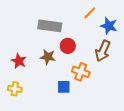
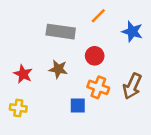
orange line: (90, 13) -> (98, 16), moved
red circle: (68, 46) -> (95, 56), moved
brown arrow: (103, 51) -> (132, 86), moved

